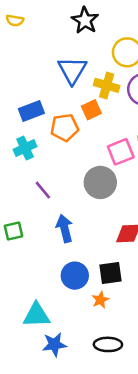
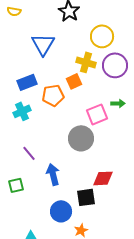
blue triangle: (72, 70) -> (43, 44), moved
purple line: (43, 190) -> (29, 153), moved
green square: (14, 231) -> (16, 185), moved
black square: (111, 273) -> (86, 197), moved

